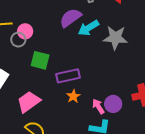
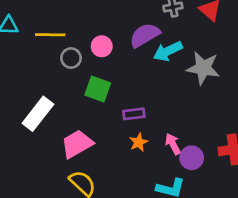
pink circle: (25, 31) -> (102, 46), moved
purple rectangle: (68, 76) -> (134, 114), size x0.7
pink arrow: (98, 106) -> (173, 144), moved

